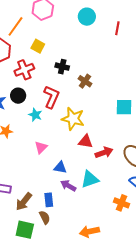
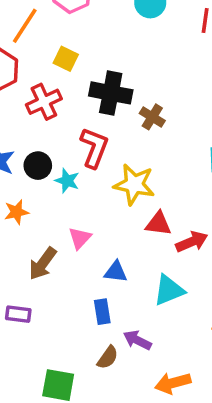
black cross: (62, 67) -> (111, 93), size x1.6
black circle: (18, 96) -> (38, 166), moved
purple arrow: (68, 186) -> (137, 340), moved
blue rectangle: (49, 200) -> (102, 312), moved
brown arrow: (24, 202) -> (43, 264), moved
brown semicircle: (45, 217) -> (108, 357), moved, turned 64

